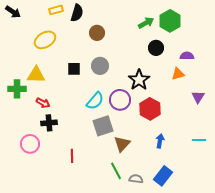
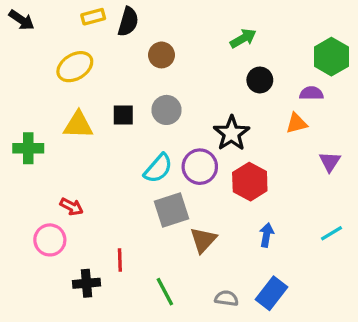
green hexagon: (170, 21) -> (331, 57), moved
yellow triangle: (36, 75) -> (78, 125), moved
red arrow: (43, 103) -> (72, 207), moved
black cross: (49, 123) -> (87, 283), moved
cyan line: (199, 140) -> (331, 233), turned -32
green line: (116, 171) -> (165, 292), moved

